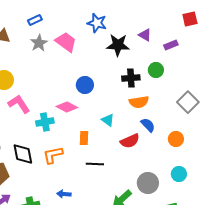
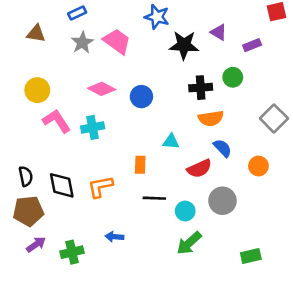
pink diamond: (67, 107) -> (102, 89), moved
cyan triangle: (108, 120) -> (171, 142), turned -32
cyan cross: (45, 122) -> (93, 127), moved
cyan circle: (179, 174) -> (185, 211), moved
gray circle: (148, 183) -> (222, 201), moved

